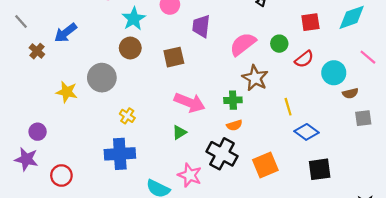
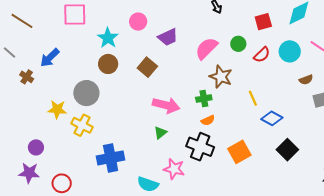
purple trapezoid: (201, 26) -> (168, 37), turned -115
brown square: (174, 57) -> (147, 67), turned -30
cyan circle: (334, 73) -> (290, 51), moved
yellow cross: (127, 116) -> (82, 125), moved, size x1.5
black square: (320, 169) -> (287, 150), turned -30

